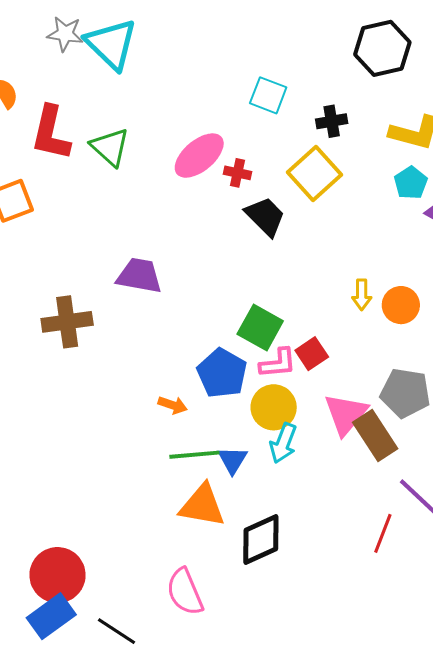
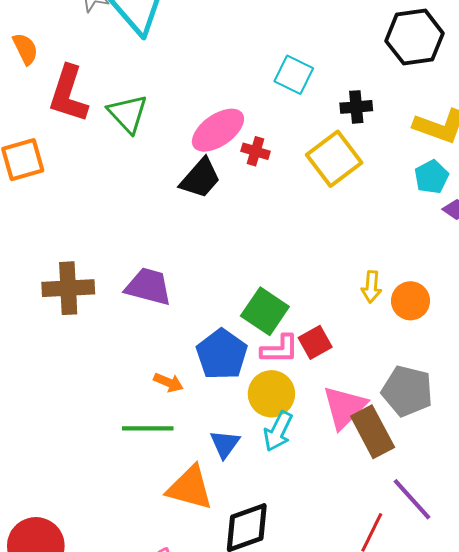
black trapezoid: (265, 216) -> (200, 178), moved, turned 81
purple trapezoid: (139, 276) -> (148, 287), moved
green line: (194, 455) -> (148, 428), moved

